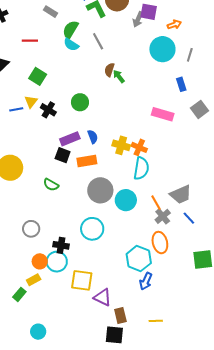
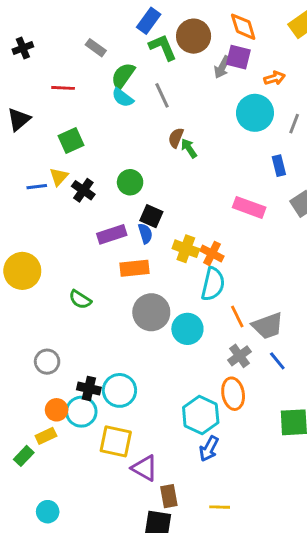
green square: (38, 76) -> (71, 141), turned 30
black square: (63, 155) -> (151, 216), moved
orange line: (156, 203) -> (237, 317), moved
cyan circle: (92, 229) -> (119, 390), moved

